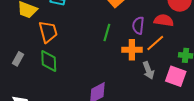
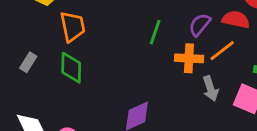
purple semicircle: (138, 25) -> (200, 25), turned 30

